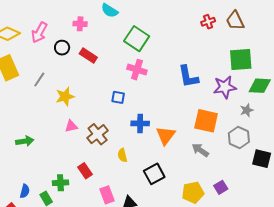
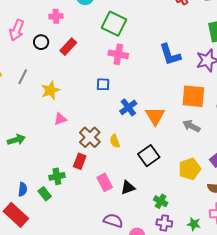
red rectangle: (88, 56) -> (68, 47), turned -72
blue cross: (140, 123) -> (128, 107), turned -30
brown cross: (98, 134) -> (90, 137), moved
red rectangle: (85, 171) -> (80, 161), turned 63

